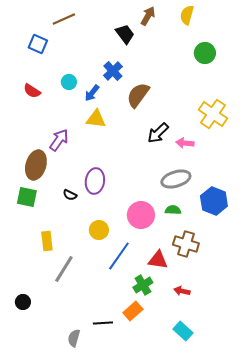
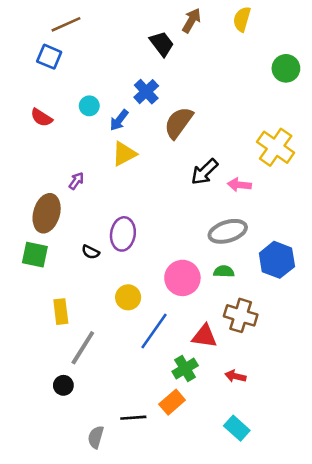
brown line: (64, 19) -> (66, 24), moved
green circle: (205, 53) -> (286, 68), moved
yellow triangle: (96, 119) -> (124, 154), turned -35
purple arrow: (59, 140) -> (76, 181), size x0.6
black circle: (23, 302) -> (63, 385), moved

